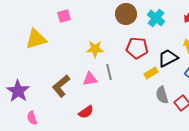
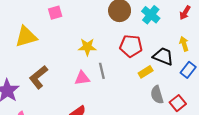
black trapezoid: (168, 58) -> (163, 56), turned 50
brown L-shape: (61, 86) -> (38, 77), moved

